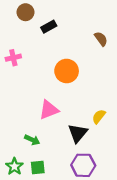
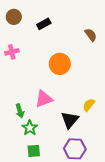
brown circle: (26, 12) -> (14, 17), moved
green arrow: (32, 140) -> (20, 111), moved, turned 48
green star: (14, 166) -> (30, 128), moved

